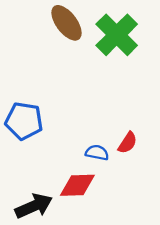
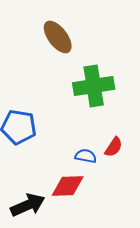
green cross: (117, 35) -> (94, 86), moved, turned 36

